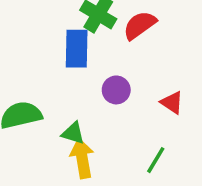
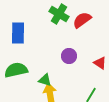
blue rectangle: (77, 49) -> (18, 33), moved

